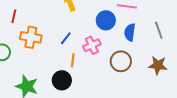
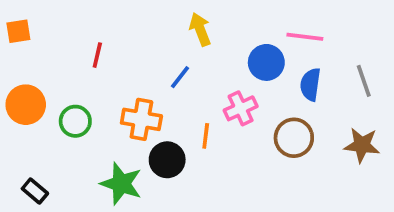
orange cross: (31, 37) -> (141, 119), moved
blue line: (66, 38) -> (180, 77), moved
black circle: (62, 80) -> (167, 160), moved

